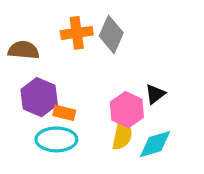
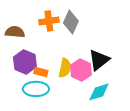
black triangle: (155, 94) -> (99, 60), size x1.6
yellow semicircle: (122, 135) -> (65, 68), moved

